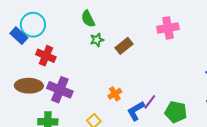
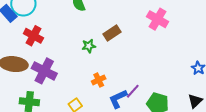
pink cross: (168, 28) -> (158, 19), turned 35
green star: (97, 40) -> (89, 46), moved

